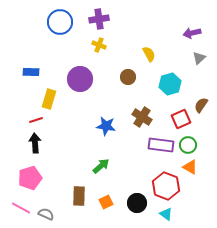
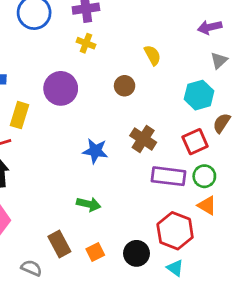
cyan hexagon: (170, 84) -> (199, 95), moved
green arrow: (101, 166) -> (89, 204), turned 54
brown rectangle: (79, 196) -> (59, 244), turned -30
gray semicircle: (46, 214) -> (31, 268), moved

